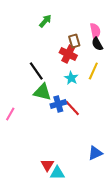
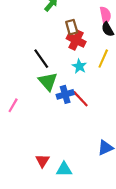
brown rectangle: (74, 41) -> (72, 27), moved
green triangle: (42, 92) -> (48, 81), turned 36
red triangle: (47, 165) -> (42, 161), moved

